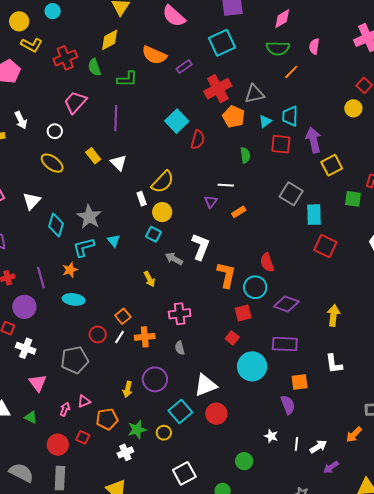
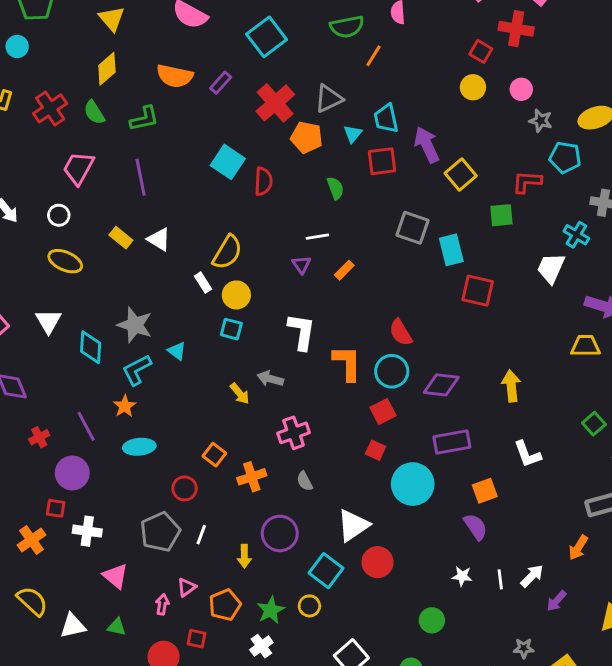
gray arrow: (174, 259) -> (270, 379), moved
white line: (120, 337) -> (201, 535), moved

